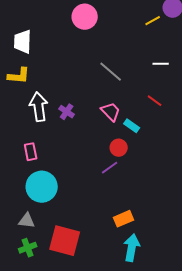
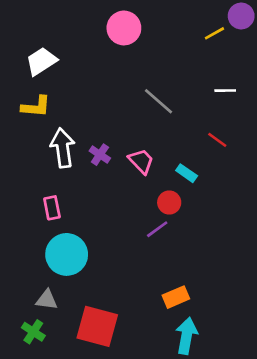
white trapezoid: (23, 42) -> (41, 61), turned 55
pink trapezoid: (111, 112) -> (141, 161), moved
green cross: (28, 248) -> (33, 332), moved, turned -36

